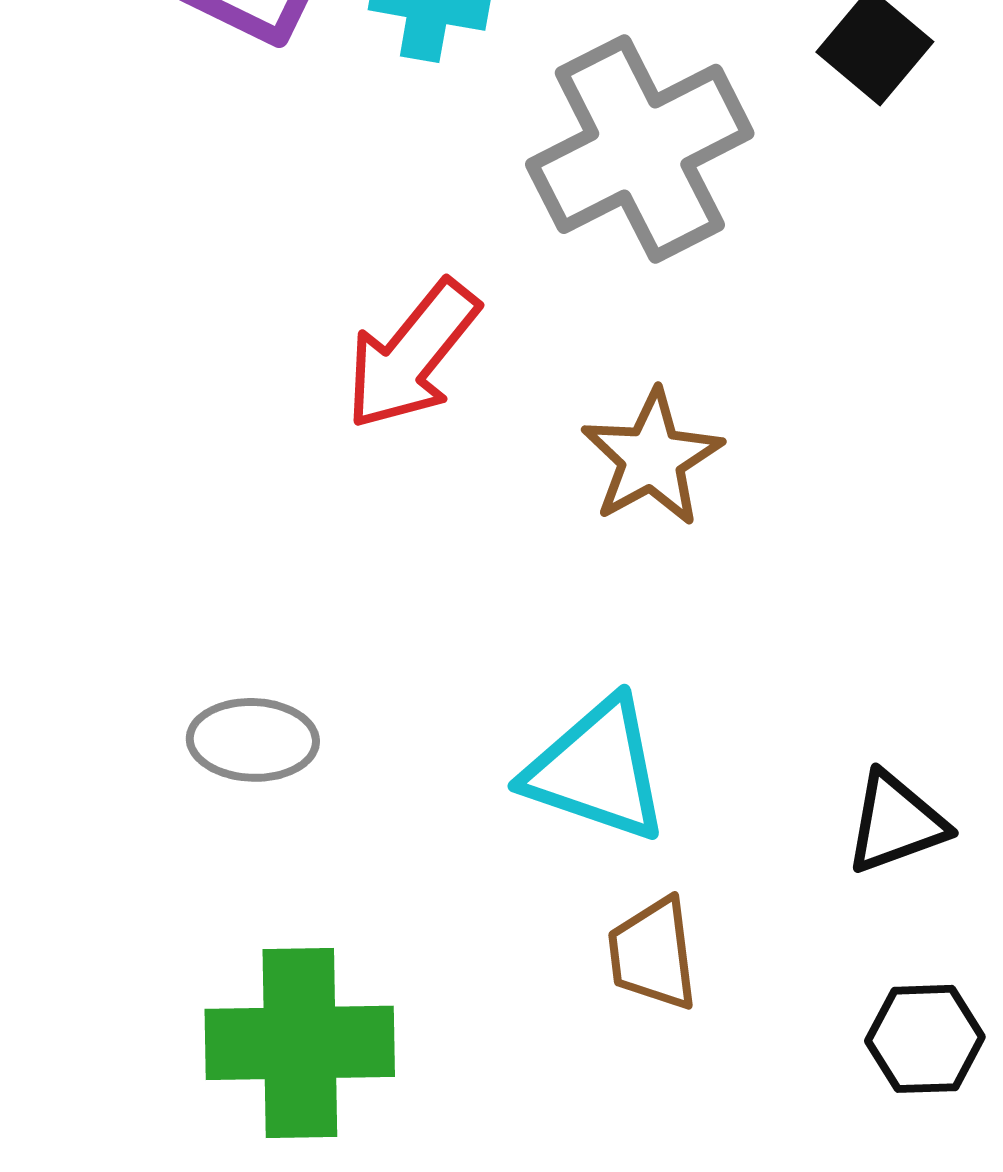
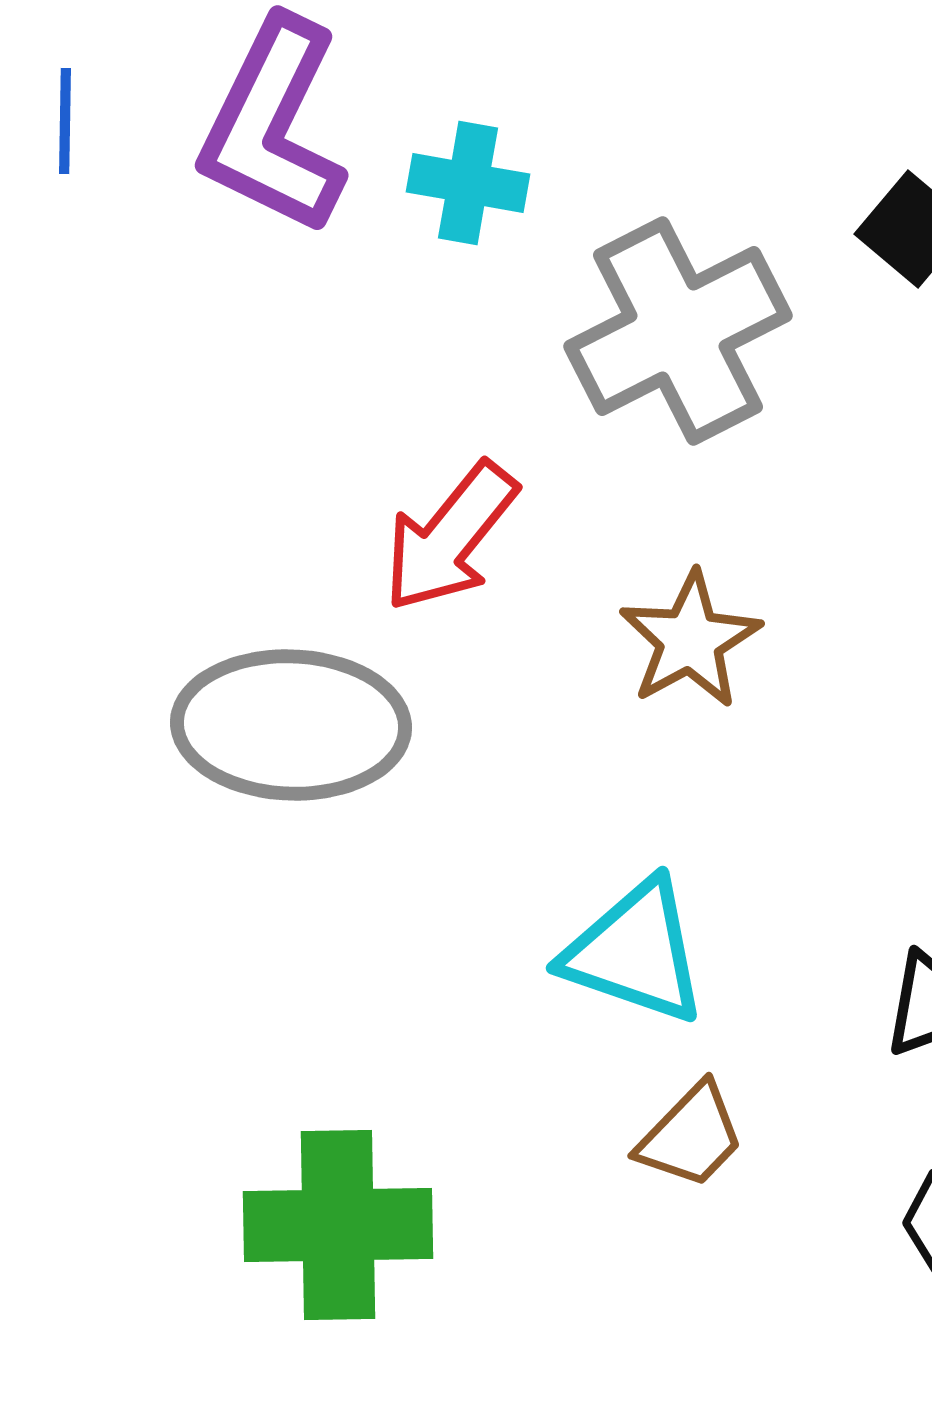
gray ellipse: (253, 740) -> (291, 725), moved, size x1.8
brown trapezoid: (653, 954) -> (691, 1136), turned -129

